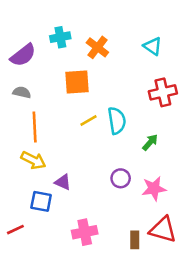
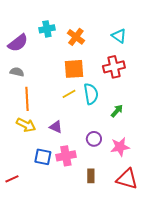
orange square: (77, 82) -> (74, 69), moved
red cross: (163, 92) -> (114, 67), moved
purple triangle: (63, 182) -> (56, 127), moved
blue square: (41, 201) -> (43, 157), moved
pink cross: (85, 232) -> (66, 156), moved
brown rectangle: (135, 240) -> (91, 176), moved

